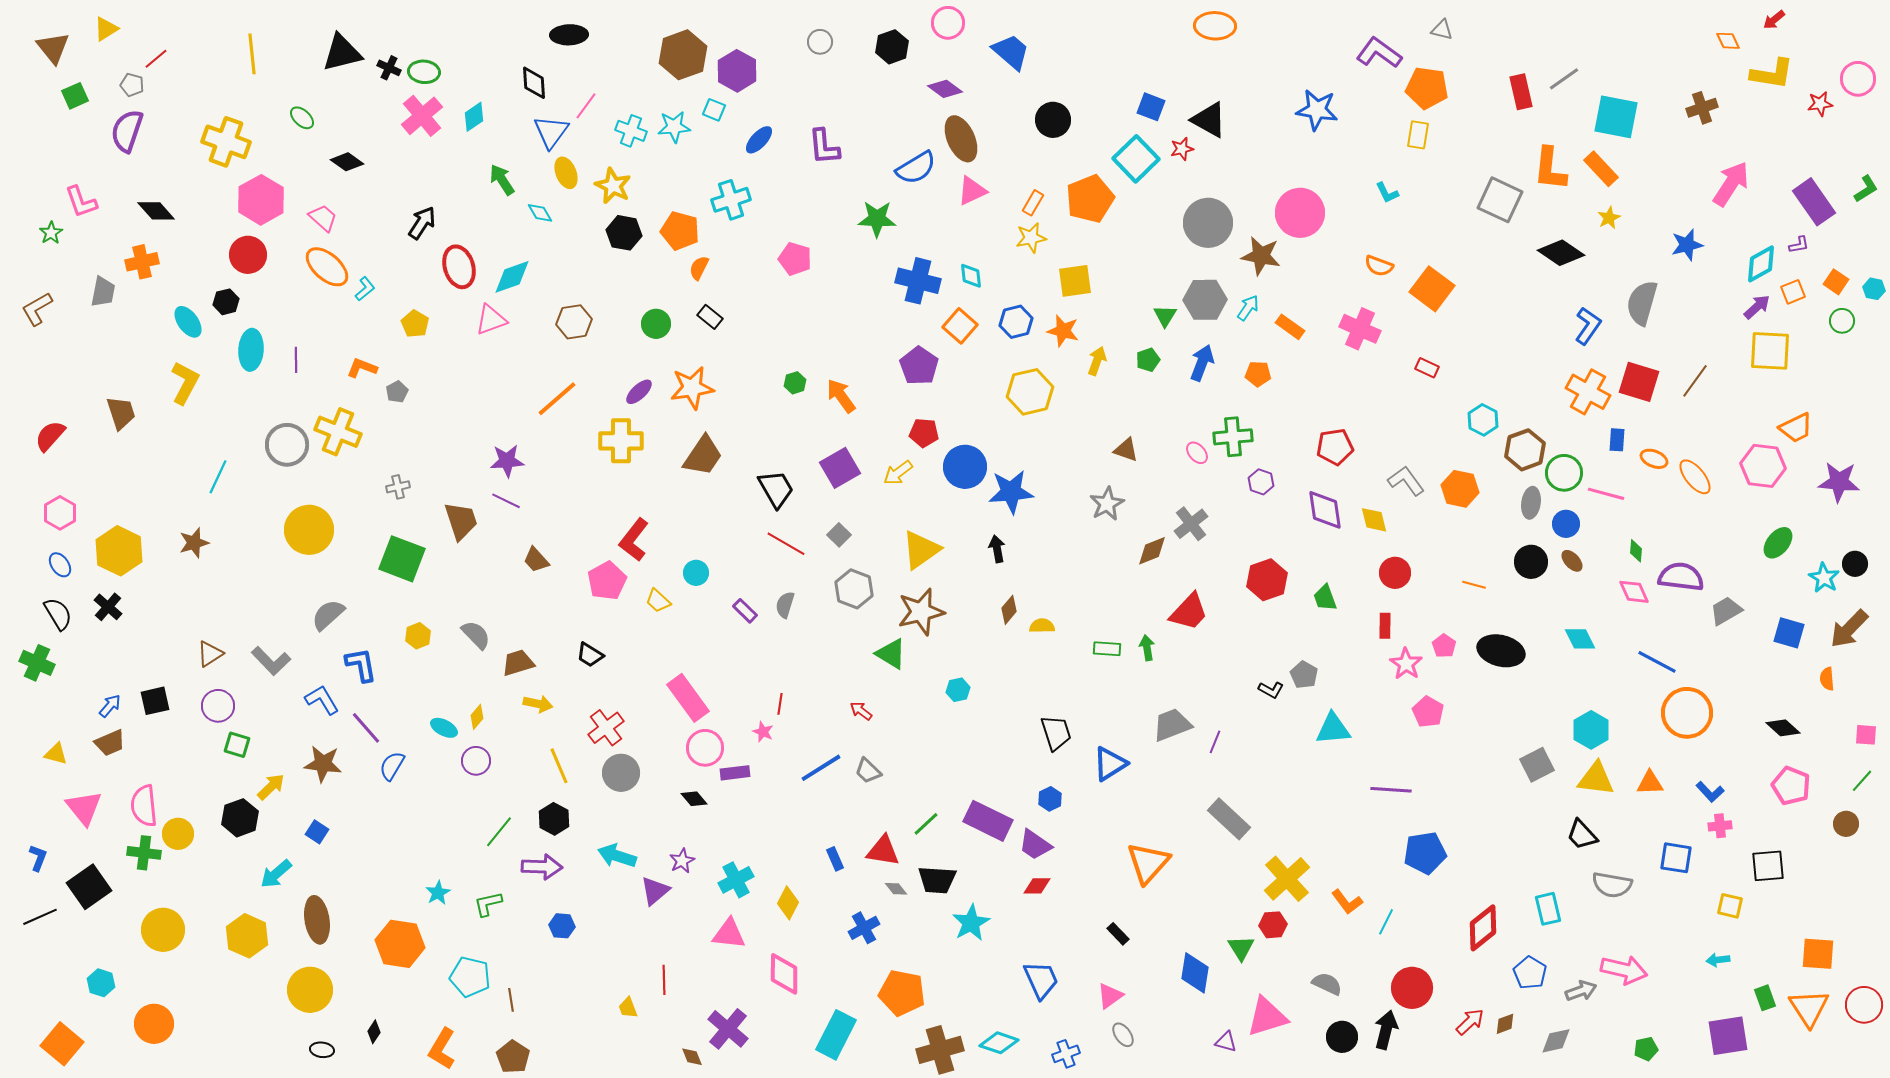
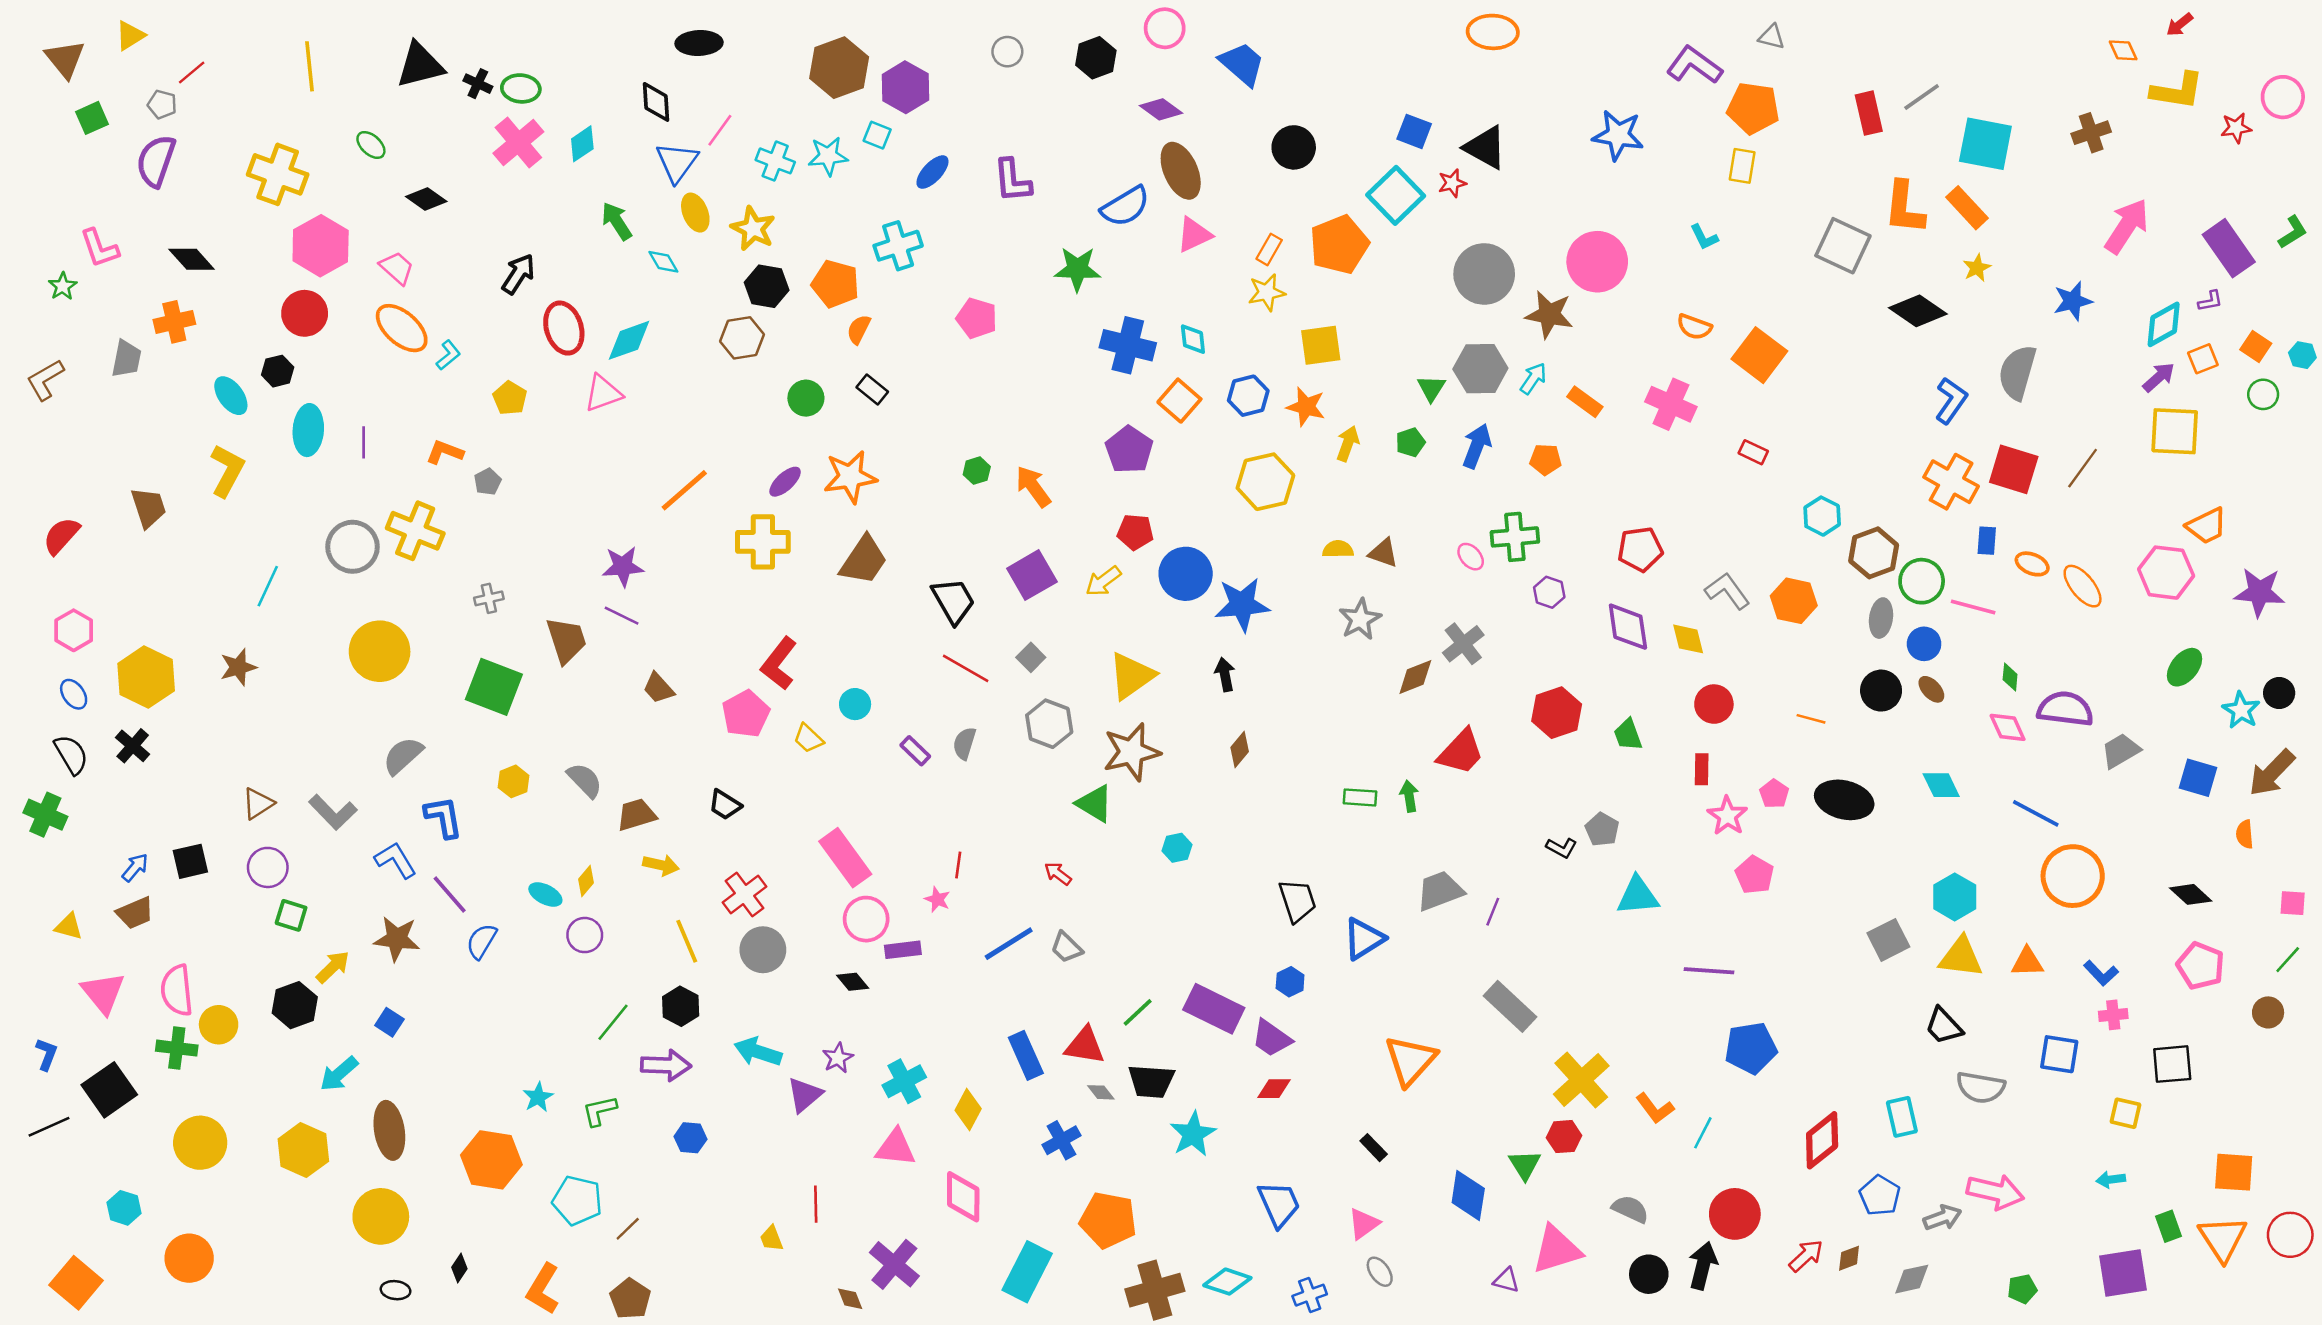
brown hexagon: (574, 322) -> (742, 338), moved
yellow semicircle: (1042, 626) -> (1338, 549), moved
blue rectangle: (835, 859) -> (1026, 1055), size x1.6
brown line: (511, 1000) -> (628, 1229), turned 55

